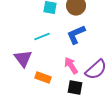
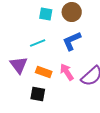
orange rectangle: (43, 78) -> (44, 72), moved
black square: (75, 88) -> (38, 94), moved

